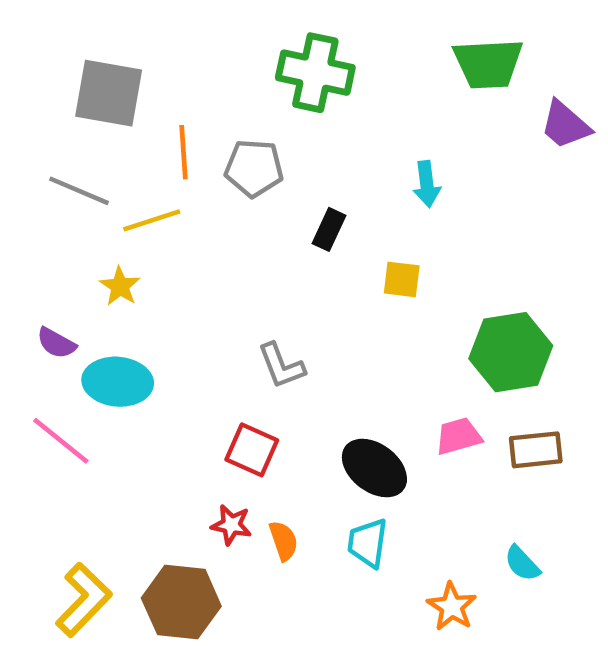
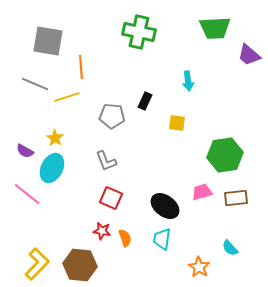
gray pentagon: (254, 168) -> (112, 116), moved
yellow star: (120, 286) -> (55, 138), moved
gray L-shape: (281, 366) -> (106, 161), moved
cyan ellipse: (118, 382) -> (52, 168), turned -68

